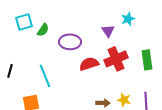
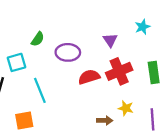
cyan star: (128, 19) -> (143, 27), moved
cyan square: (24, 22) -> (17, 62), moved
yellow star: (124, 100) -> (126, 108), moved

